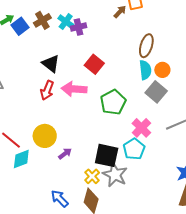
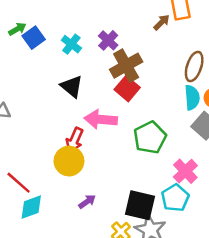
brown cross: (42, 20) -> (126, 66), moved, size x1.4
cyan cross: (66, 21) -> (71, 44), moved
purple cross: (78, 27) -> (108, 40), turned -35
red arrow: (47, 90) -> (75, 140), moved
yellow circle: (45, 136) -> (69, 161), moved

